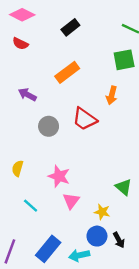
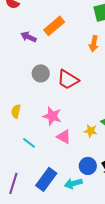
purple arrow: (27, 95) -> (28, 37), moved
red trapezoid: (85, 119) -> (68, 80), moved
pink triangle: (71, 201) -> (64, 137), turned -35
yellow star: (102, 212) -> (91, 131), moved

